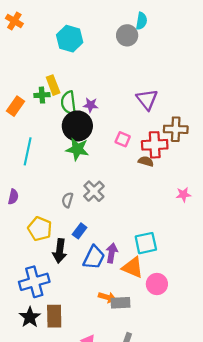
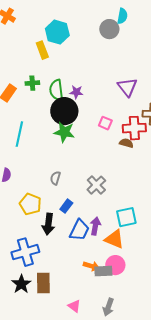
yellow rectangle: (53, 85) -> (42, 50), moved
gray cross: (94, 191) -> (96, 185), moved
pink circle: (157, 284) -> (115, 265), moved

